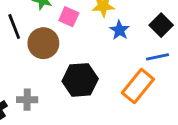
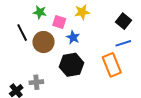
blue star: (120, 30) -> (73, 37), moved
orange rectangle: (138, 86) -> (112, 65), turned -55

